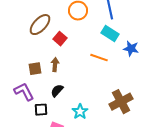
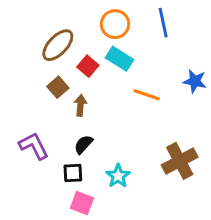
cyan rectangle: (110, 34) -> (120, 59), moved
brown square: (35, 69) -> (58, 87), moved, turned -32
black square: (41, 110) -> (73, 173), moved

